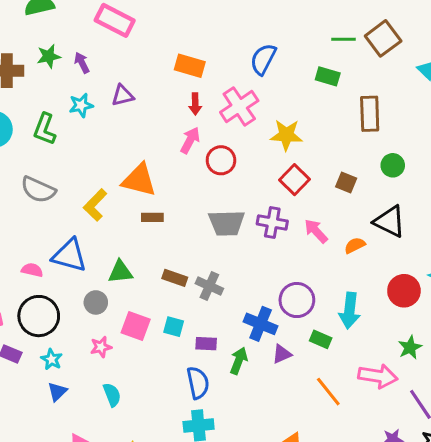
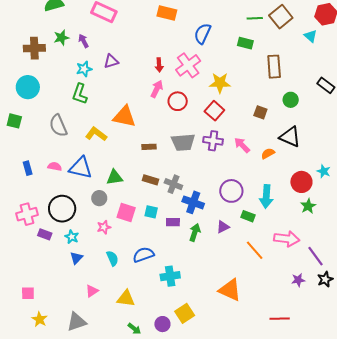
orange rectangle: (190, 66) -> (167, 13), moved
green L-shape: (45, 129) -> (80, 94), moved
red square: (294, 180) -> (214, 111), moved
gray semicircle: (38, 190) -> (58, 126), turned 45
yellow L-shape: (95, 205) -> (96, 134), turned 85
brown rectangle: (152, 217) -> (149, 147), moved
pink semicircle: (32, 270) -> (55, 167), moved
blue cross: (261, 324) -> (193, 202), moved
green star: (410, 347) -> (308, 206), moved
blue semicircle: (198, 383) -> (143, 255), moved, turned -95

